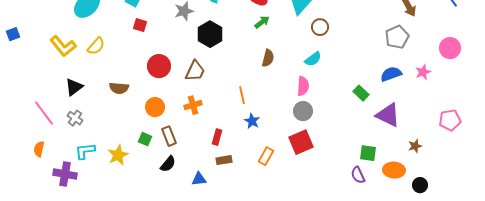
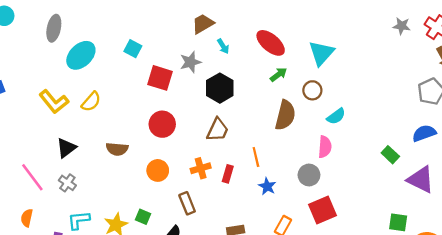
red square: (140, 25) -> (160, 78), moved, size x1.6
brown circle: (320, 27) -> (312, 90), moved
brown semicircle: (268, 58) -> (285, 115), size x1.5
brown trapezoid: (195, 71) -> (218, 130), moved
gray circle: (303, 111) -> (309, 175), moved
brown rectangle: (169, 136) -> (187, 203), moved
red rectangle: (217, 137) -> (228, 174), moved
green square: (145, 139) -> (143, 217), moved

